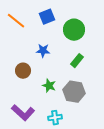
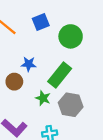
blue star: (43, 51) -> (29, 64), moved
green rectangle: (77, 61) -> (60, 75), moved, size x1.6

